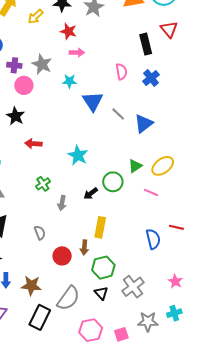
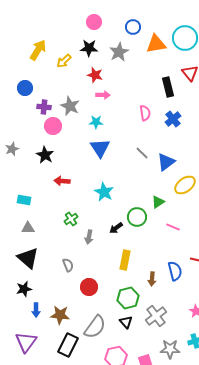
blue triangle: (93, 101) -> (100, 148), moved
yellow ellipse: (163, 166) -> (185, 185), moved
brown arrow: (84, 247) -> (152, 279), moved

